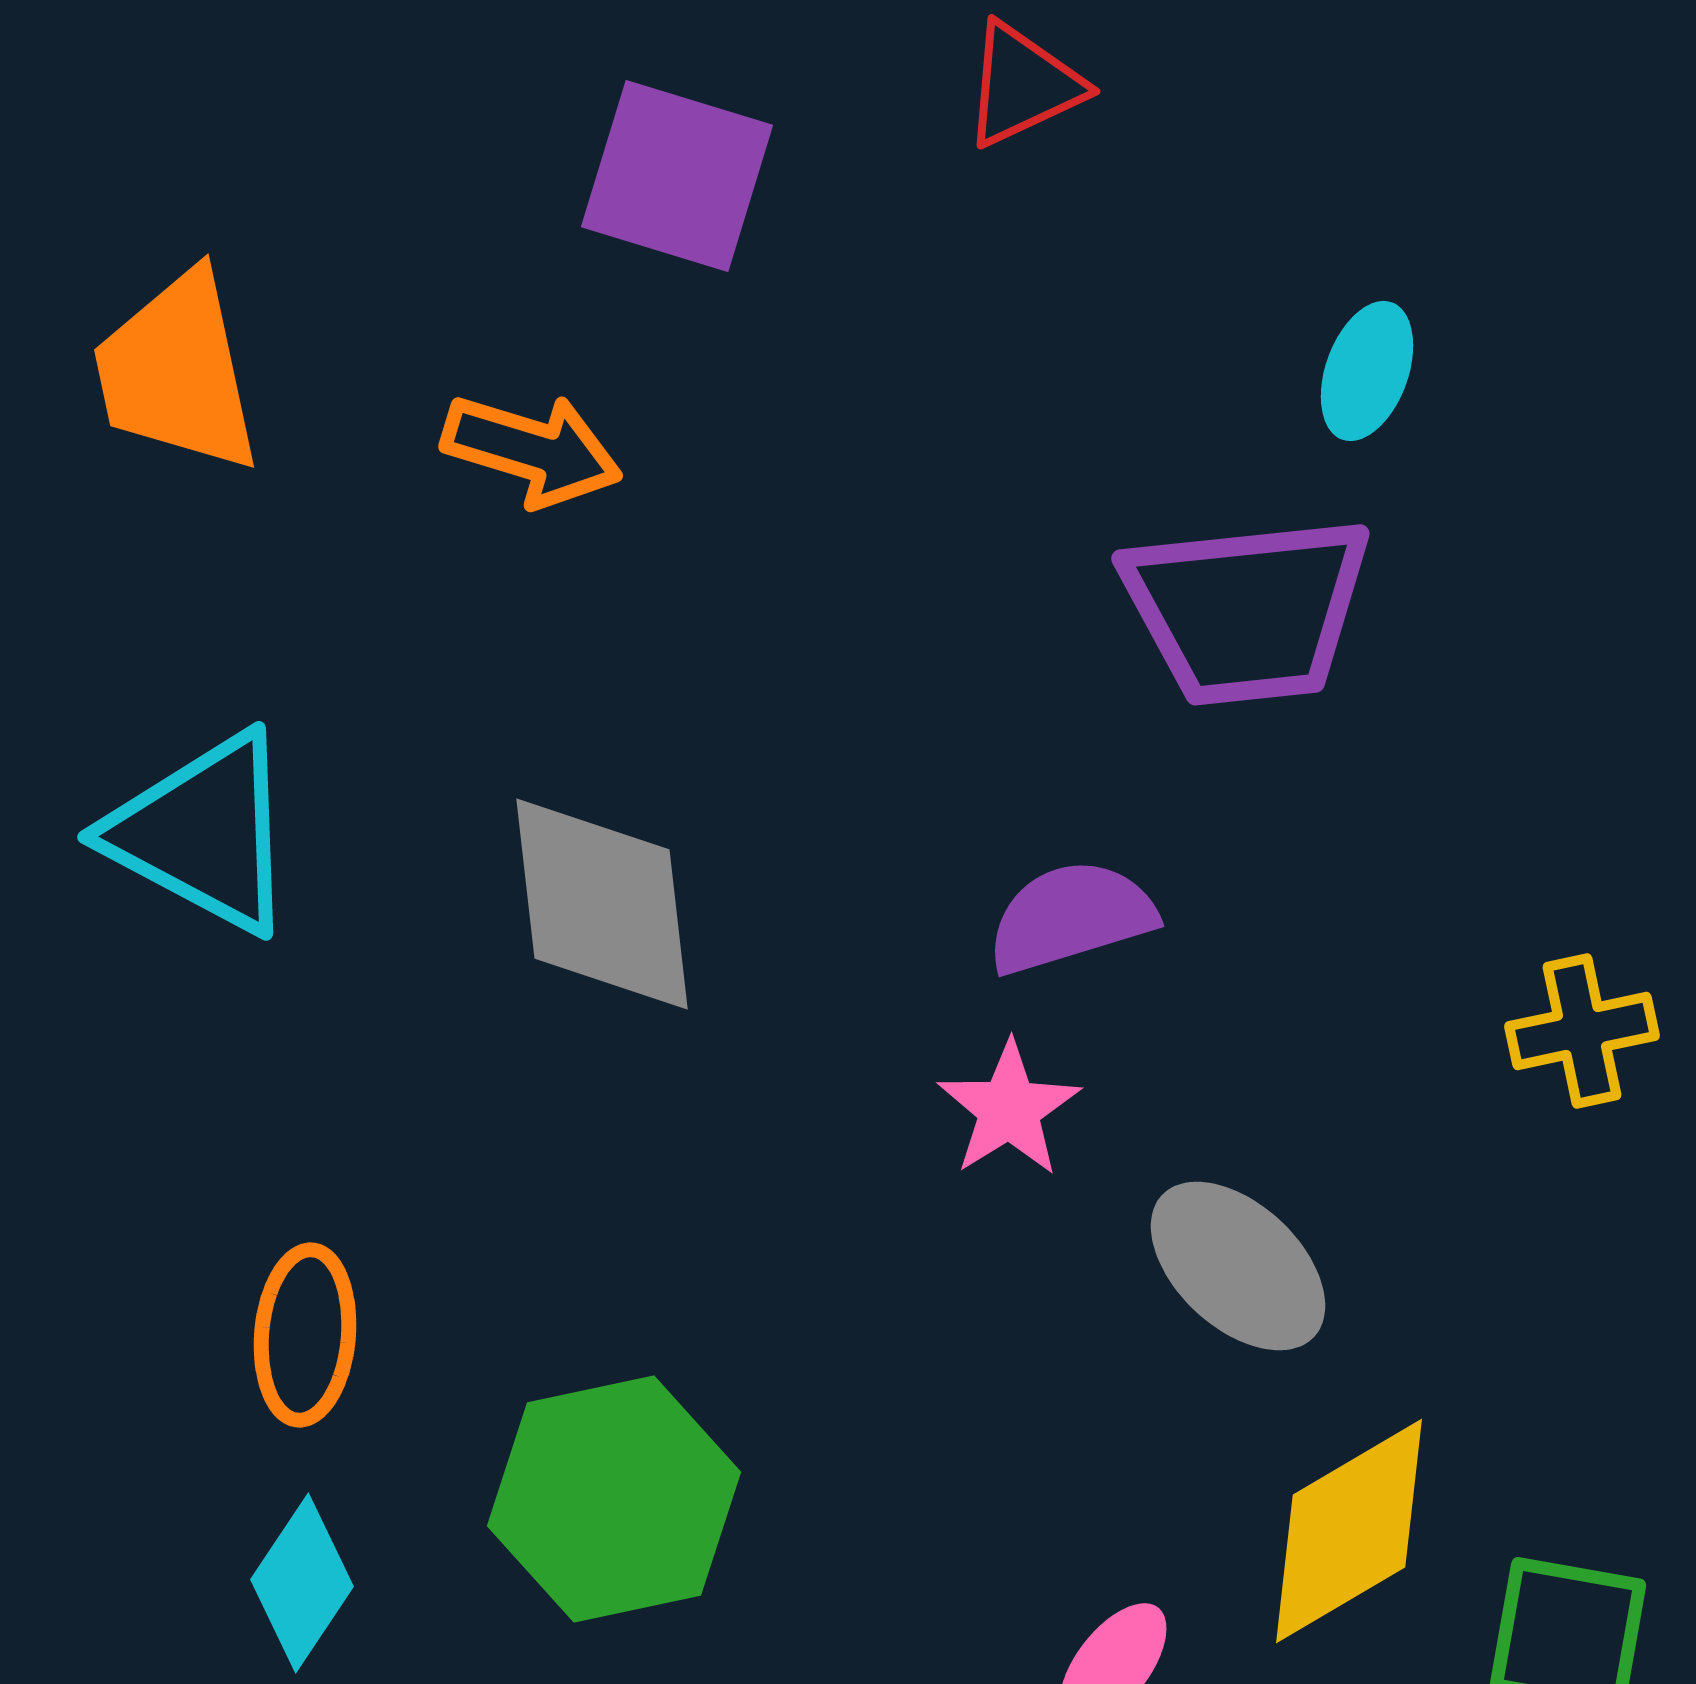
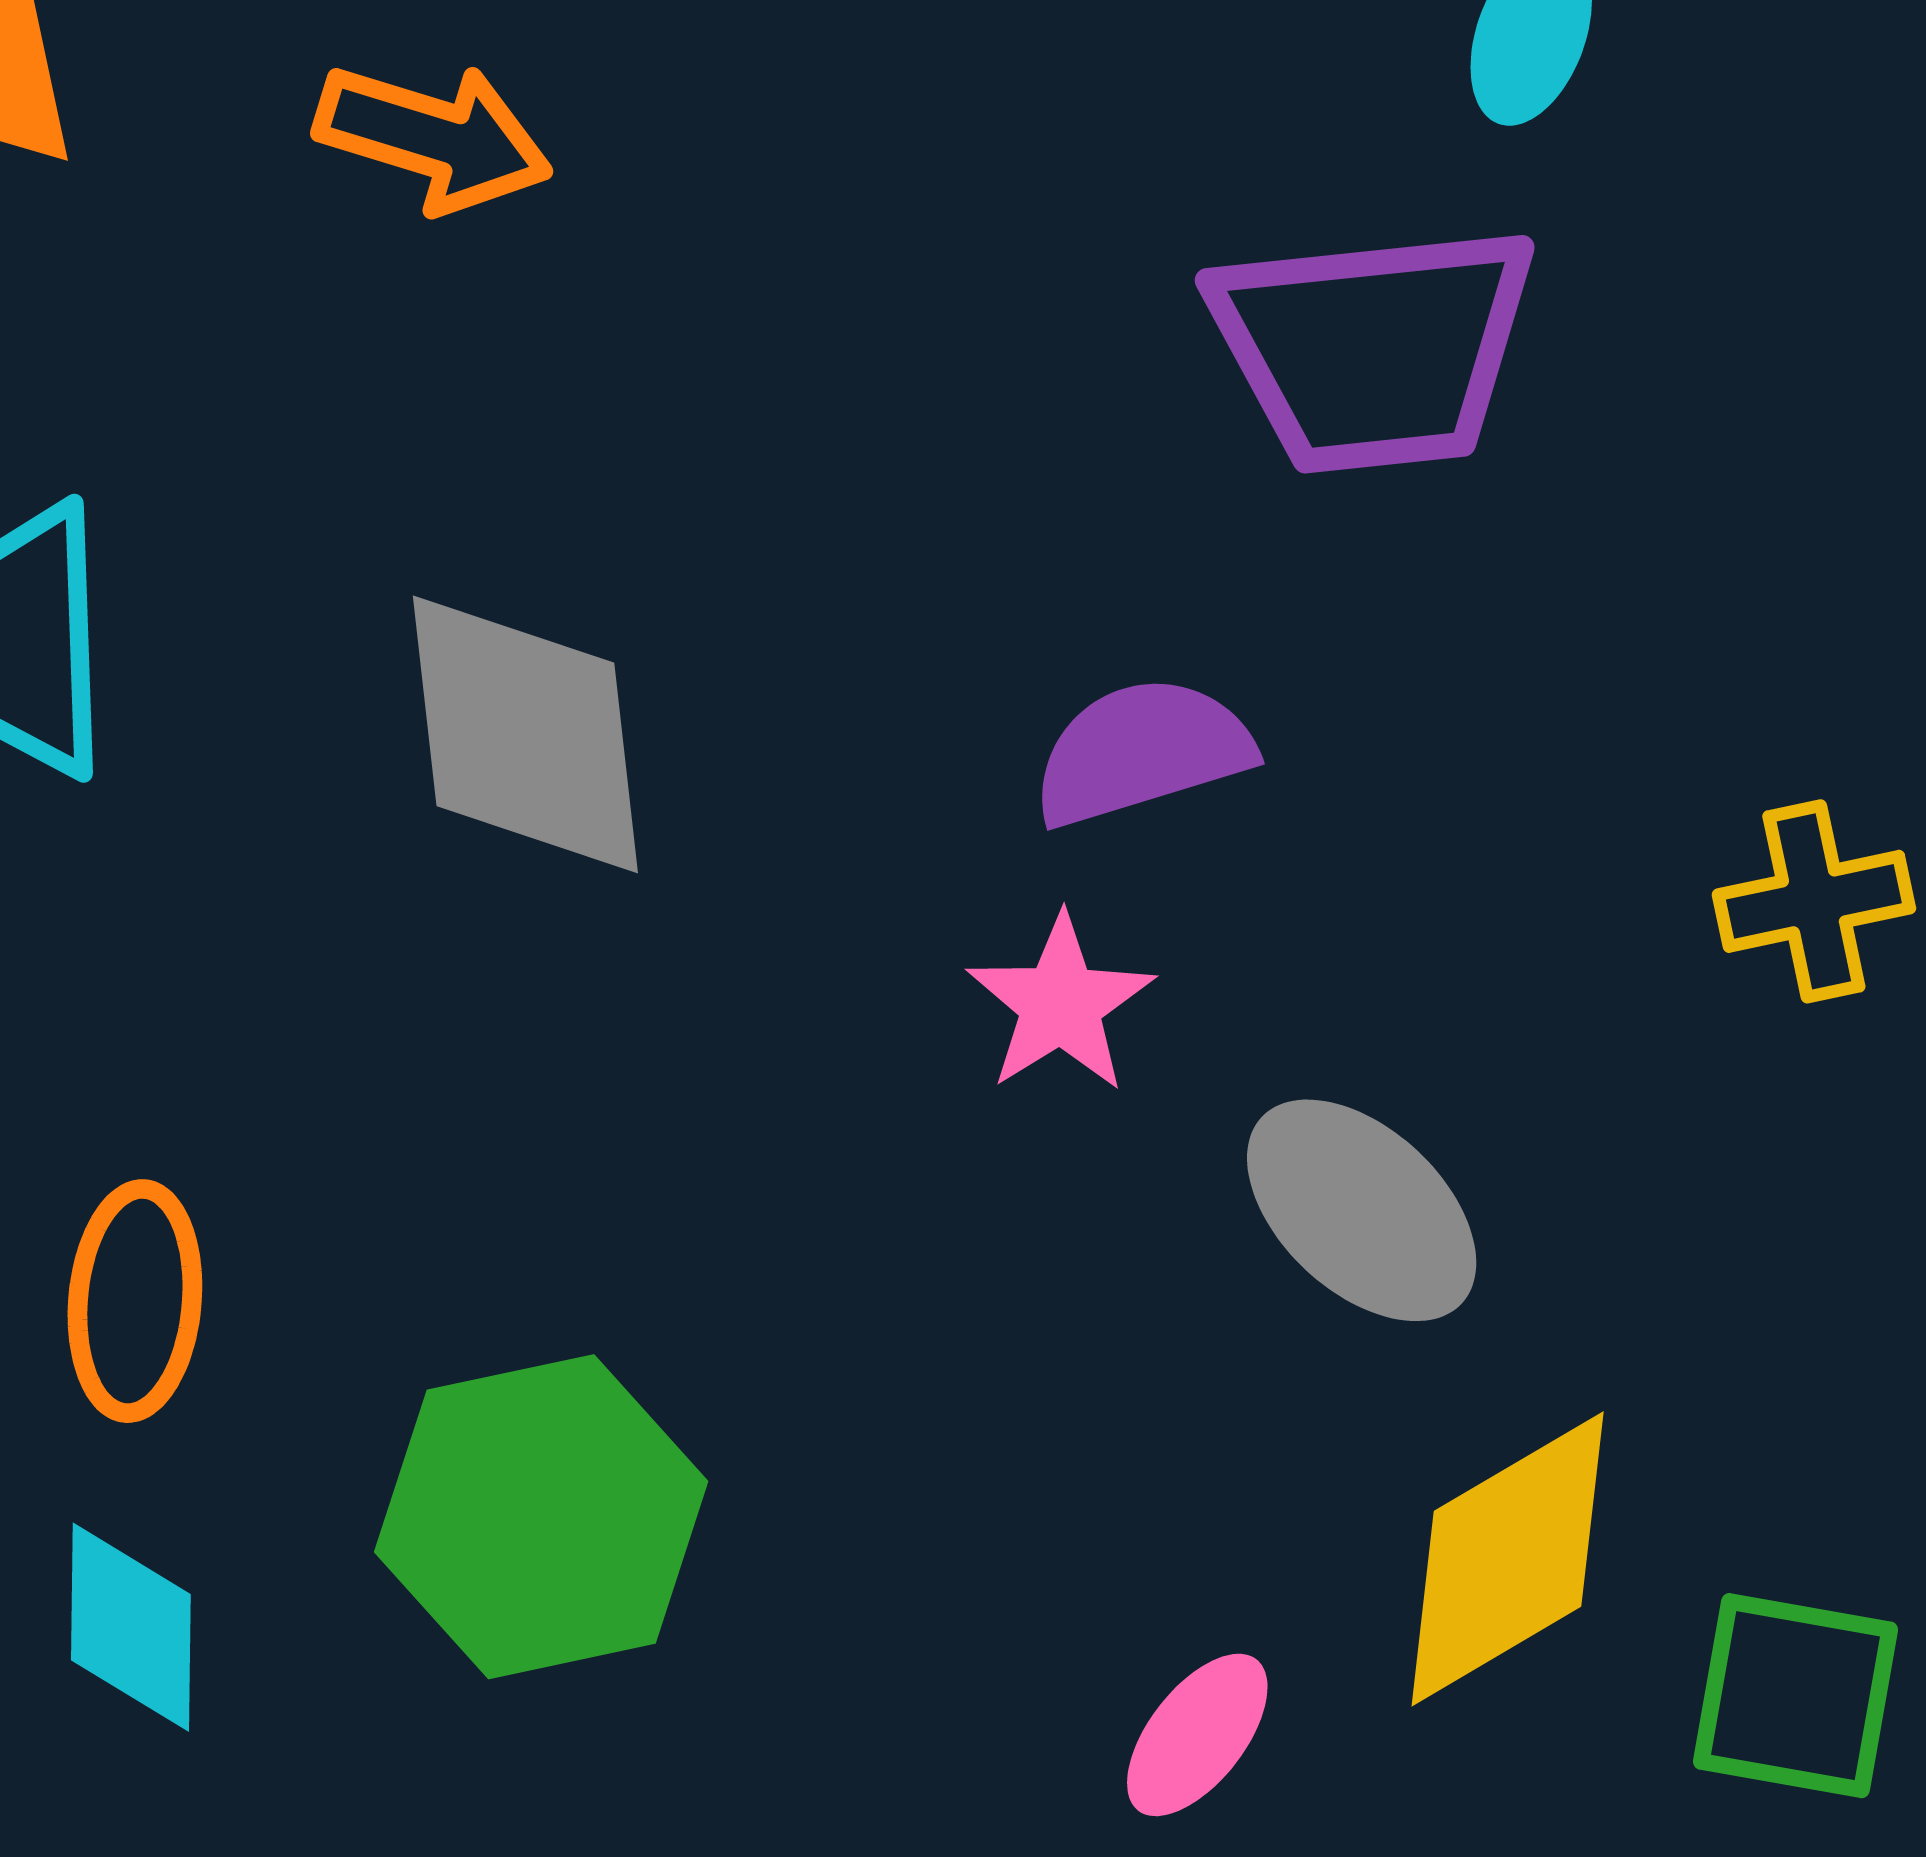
cyan diamond: (302, 1583) -> (131, 1627), turned -33

